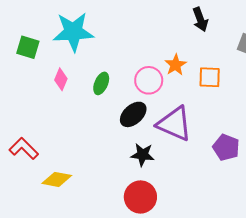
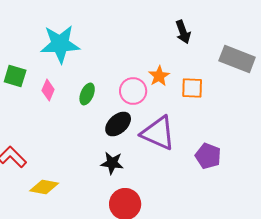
green square: (28, 47) -> (15, 76), moved
black star: (142, 155) -> (112, 163), moved

